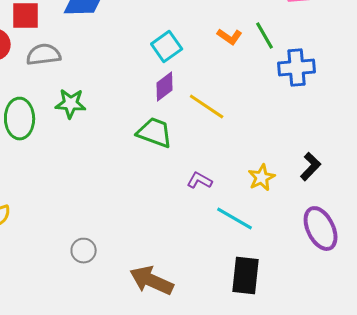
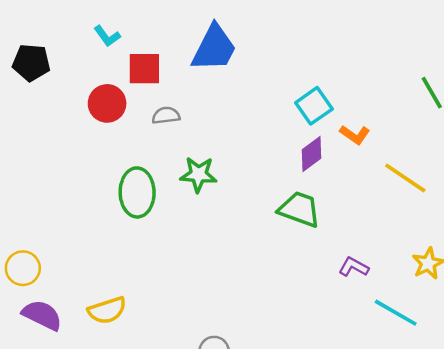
orange L-shape: (230, 37) -> (355, 135), moved
gray semicircle: (44, 55) -> (166, 115), size x0.7
yellow line: (207, 107) -> (405, 178), moved

